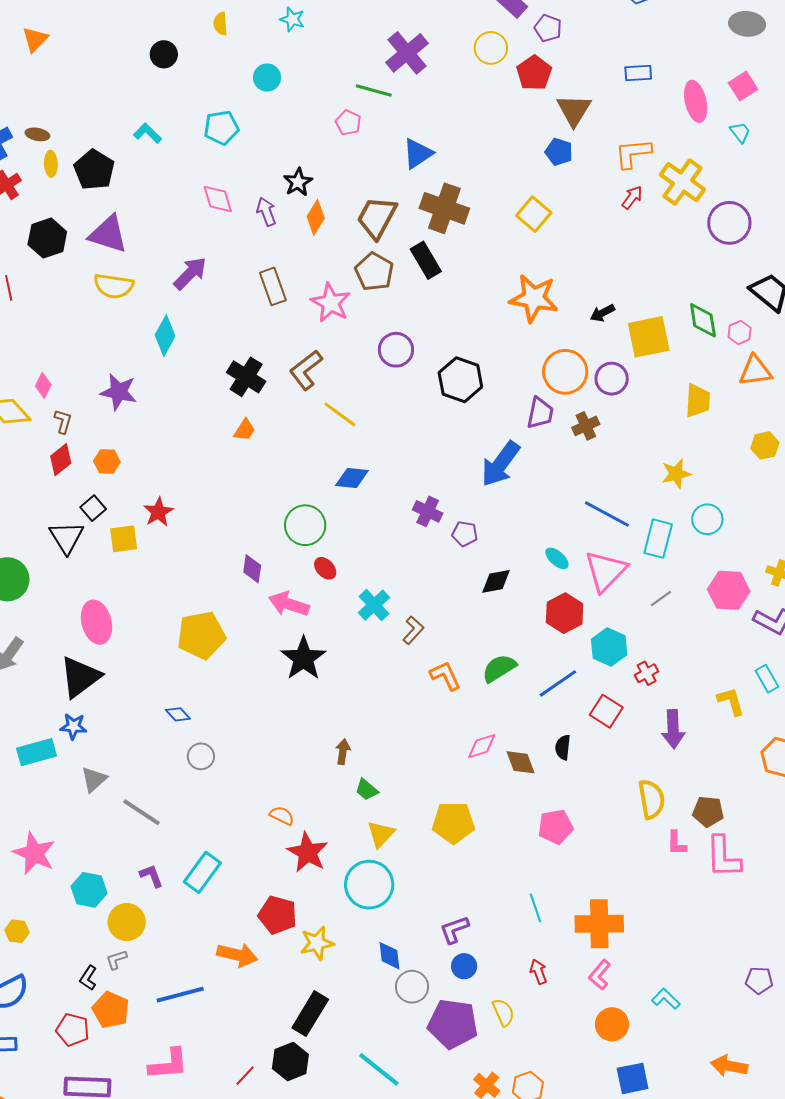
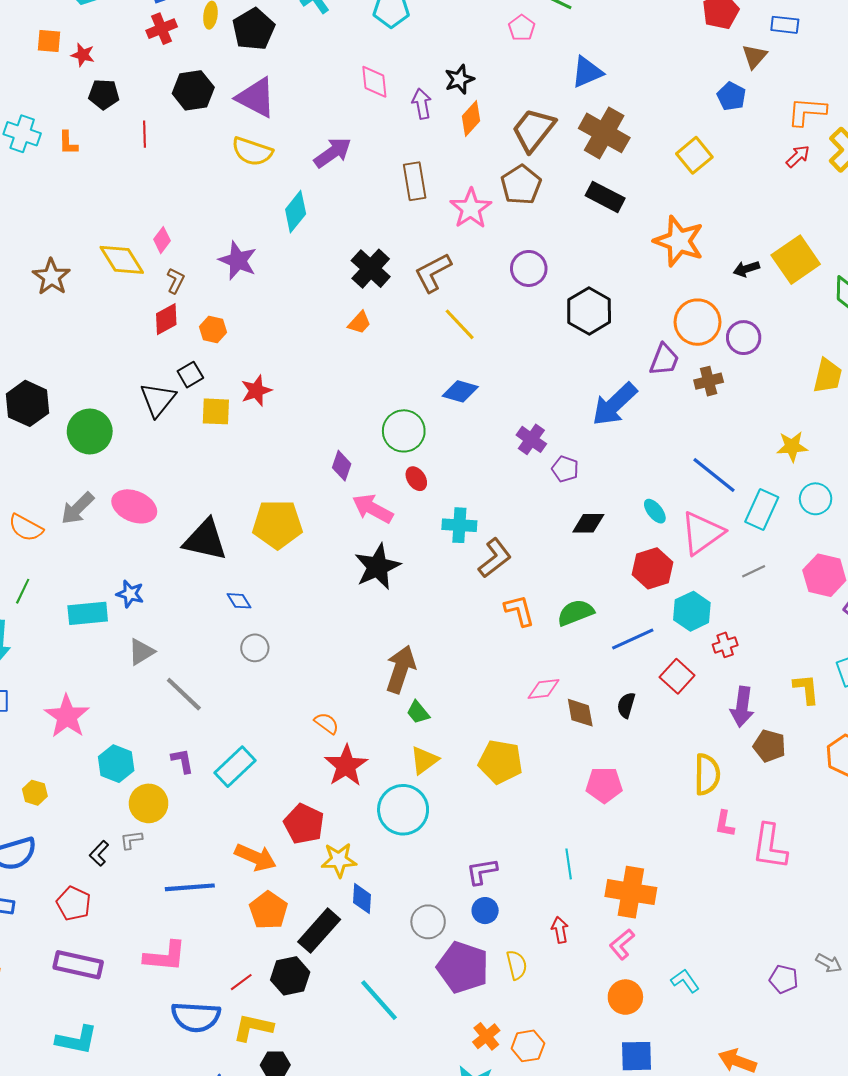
blue rectangle: (638, 73) -> (785, 25), moved
brown triangle: (574, 110) -> (754, 56), size x0.7
black rectangle: (426, 260) -> (605, 197), moved, turned -42
yellow square: (649, 337) -> (796, 260), moved, turned -33
cyan cross: (374, 605) -> (459, 525), turned 36
pink ellipse: (96, 622) -> (134, 506), moved, turned -63
brown L-shape: (413, 630) -> (495, 558), size x1.4
black triangle: (80, 677) -> (205, 540), moved, turned 39
brown arrow: (343, 752) -> (401, 669), size x1.8
brown pentagon: (708, 812) -> (769, 746), moved
blue diamond: (390, 956) -> (362, 899), moved
orange pentagon: (111, 1010) -> (268, 910), moved

